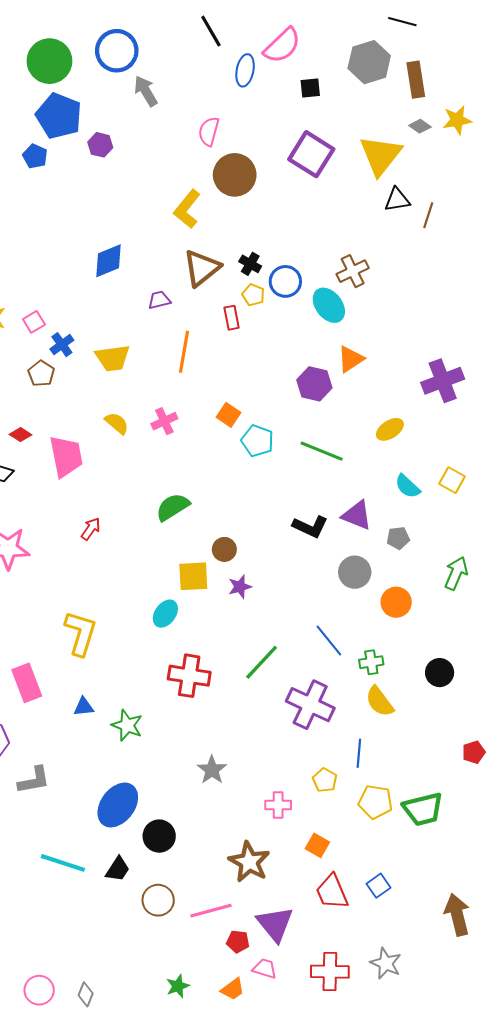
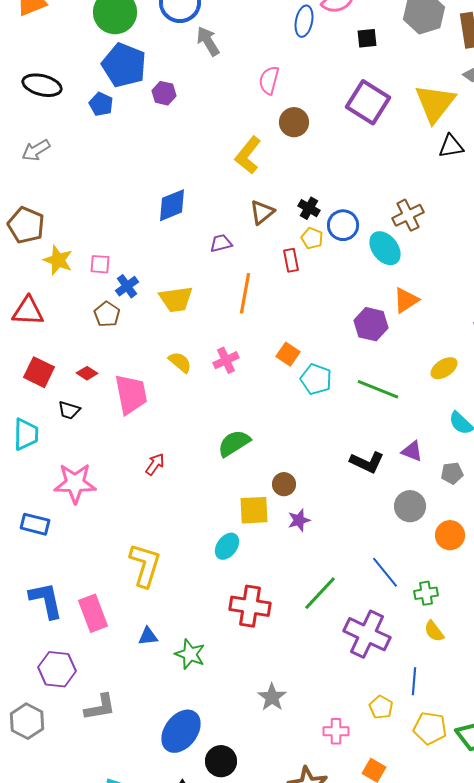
brown circle: (235, 175) -> (294, 122), size x0.7
brown triangle: (202, 268) -> (262, 212), size x0.7
pink square: (34, 322) -> (100, 264), turned 35
purple triangle: (357, 515) -> (412, 451), size x0.7
yellow semicircle: (380, 702) -> (434, 631), size x0.7

